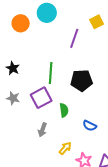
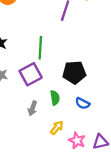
black pentagon: (81, 81) -> (74, 72), moved
green semicircle: (64, 110) -> (55, 98), moved

